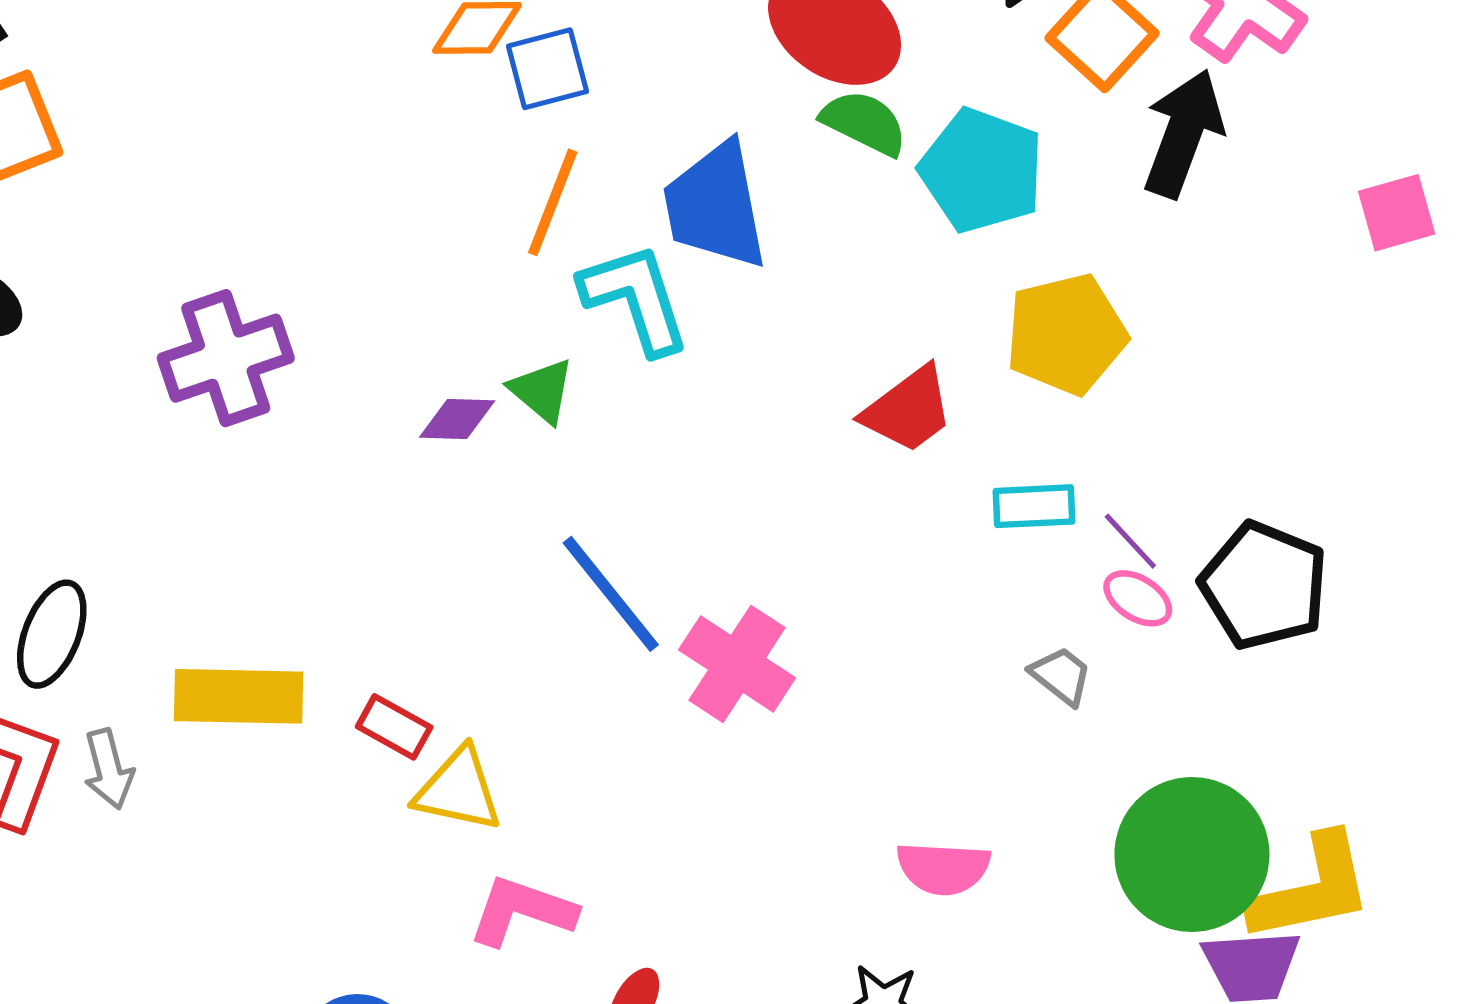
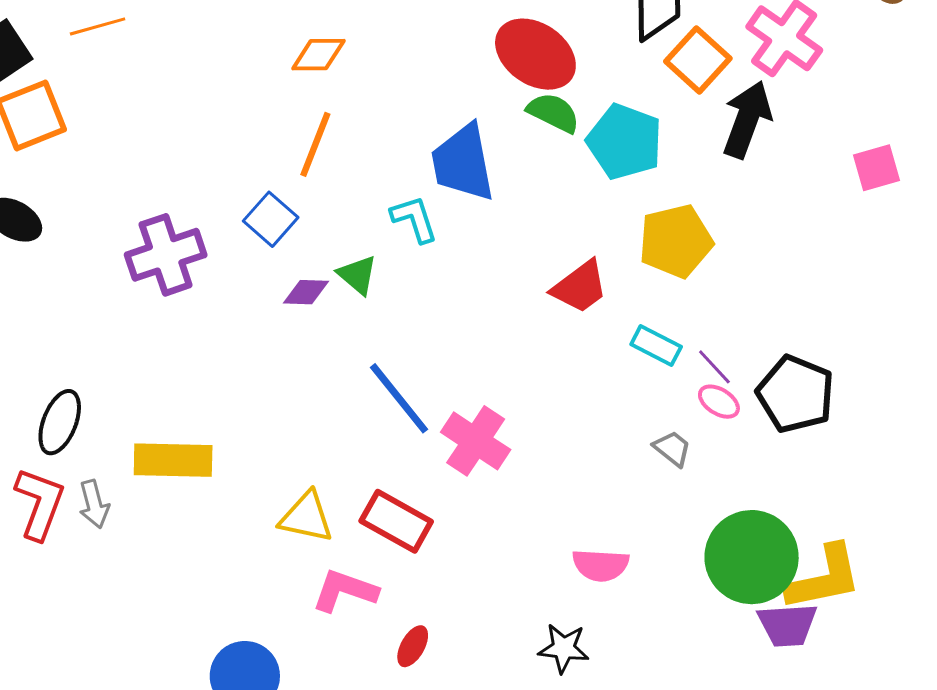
blue square: (547, 69) -> (271, 219), moved, turned -34
orange line: (553, 202) -> (315, 144), moved
cyan L-shape: (635, 298) -> (414, 219), size x0.7
cyan rectangle: (1034, 506) -> (656, 346), turned 30
red rectangle: (394, 727) -> (396, 521), moved, size x1.6

